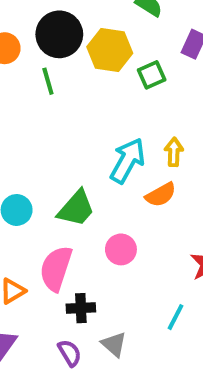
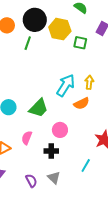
green square: (152, 75) -> (80, 43), turned 32
green line: (48, 81) -> (28, 43), turned 32
pink semicircle: (56, 269) -> (27, 138), size x0.6
black cross: (81, 308) -> (51, 151), moved

